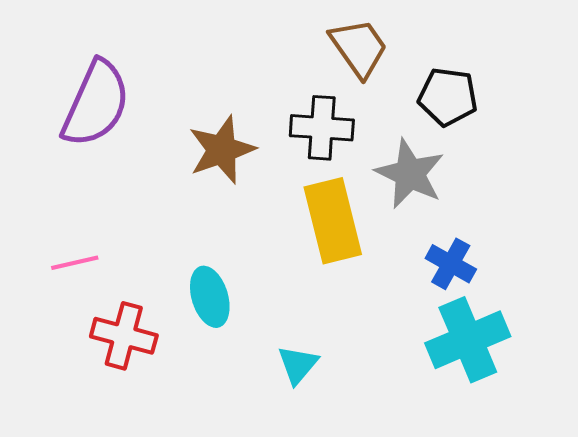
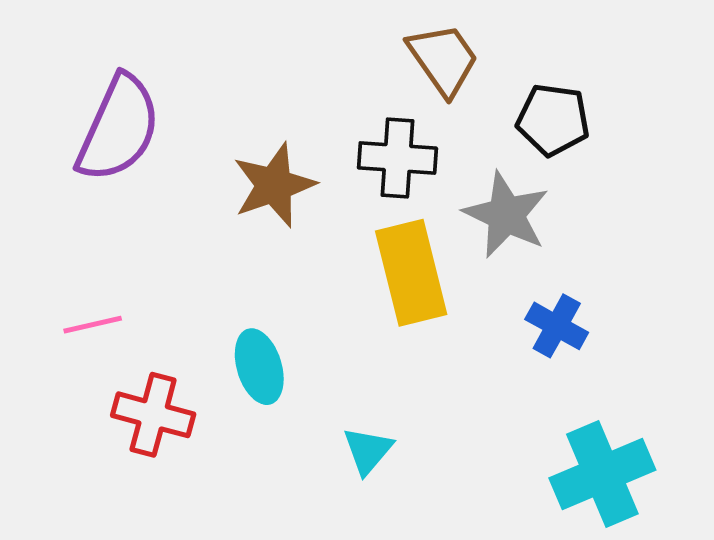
cyan cross: (468, 340) -> (602, 474), moved

